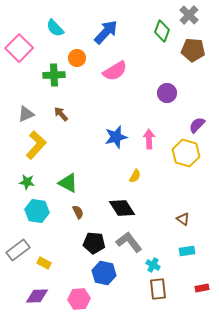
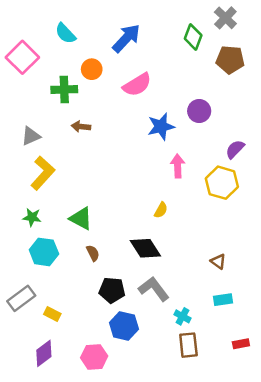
brown arrow: (61, 114) -> (81, 127), moved, turned -42
blue star: (116, 137) -> (161, 127), moved
purple diamond: (37, 296) -> (44, 353), turned -35

